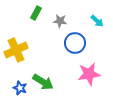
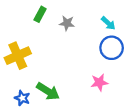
blue circle: (75, 43) -> (112, 48), moved
pink star: (89, 74) -> (99, 82), size x0.7

